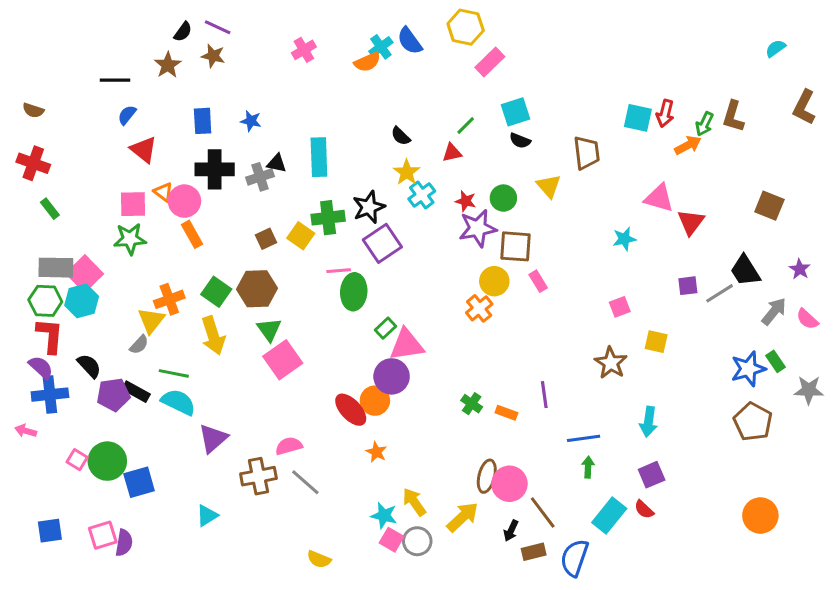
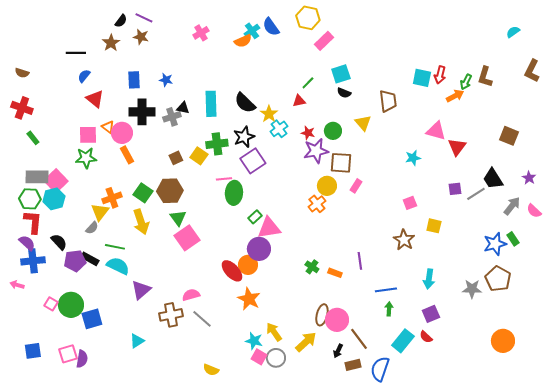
black semicircle: (401, 136) -> (245, 103), moved, size x1.6
pink rectangle: (538, 281) -> (356, 186), turned 64
gray star: (809, 390) -> (472, 289), moved
orange star: (376, 452) -> (249, 299), size x1.6

